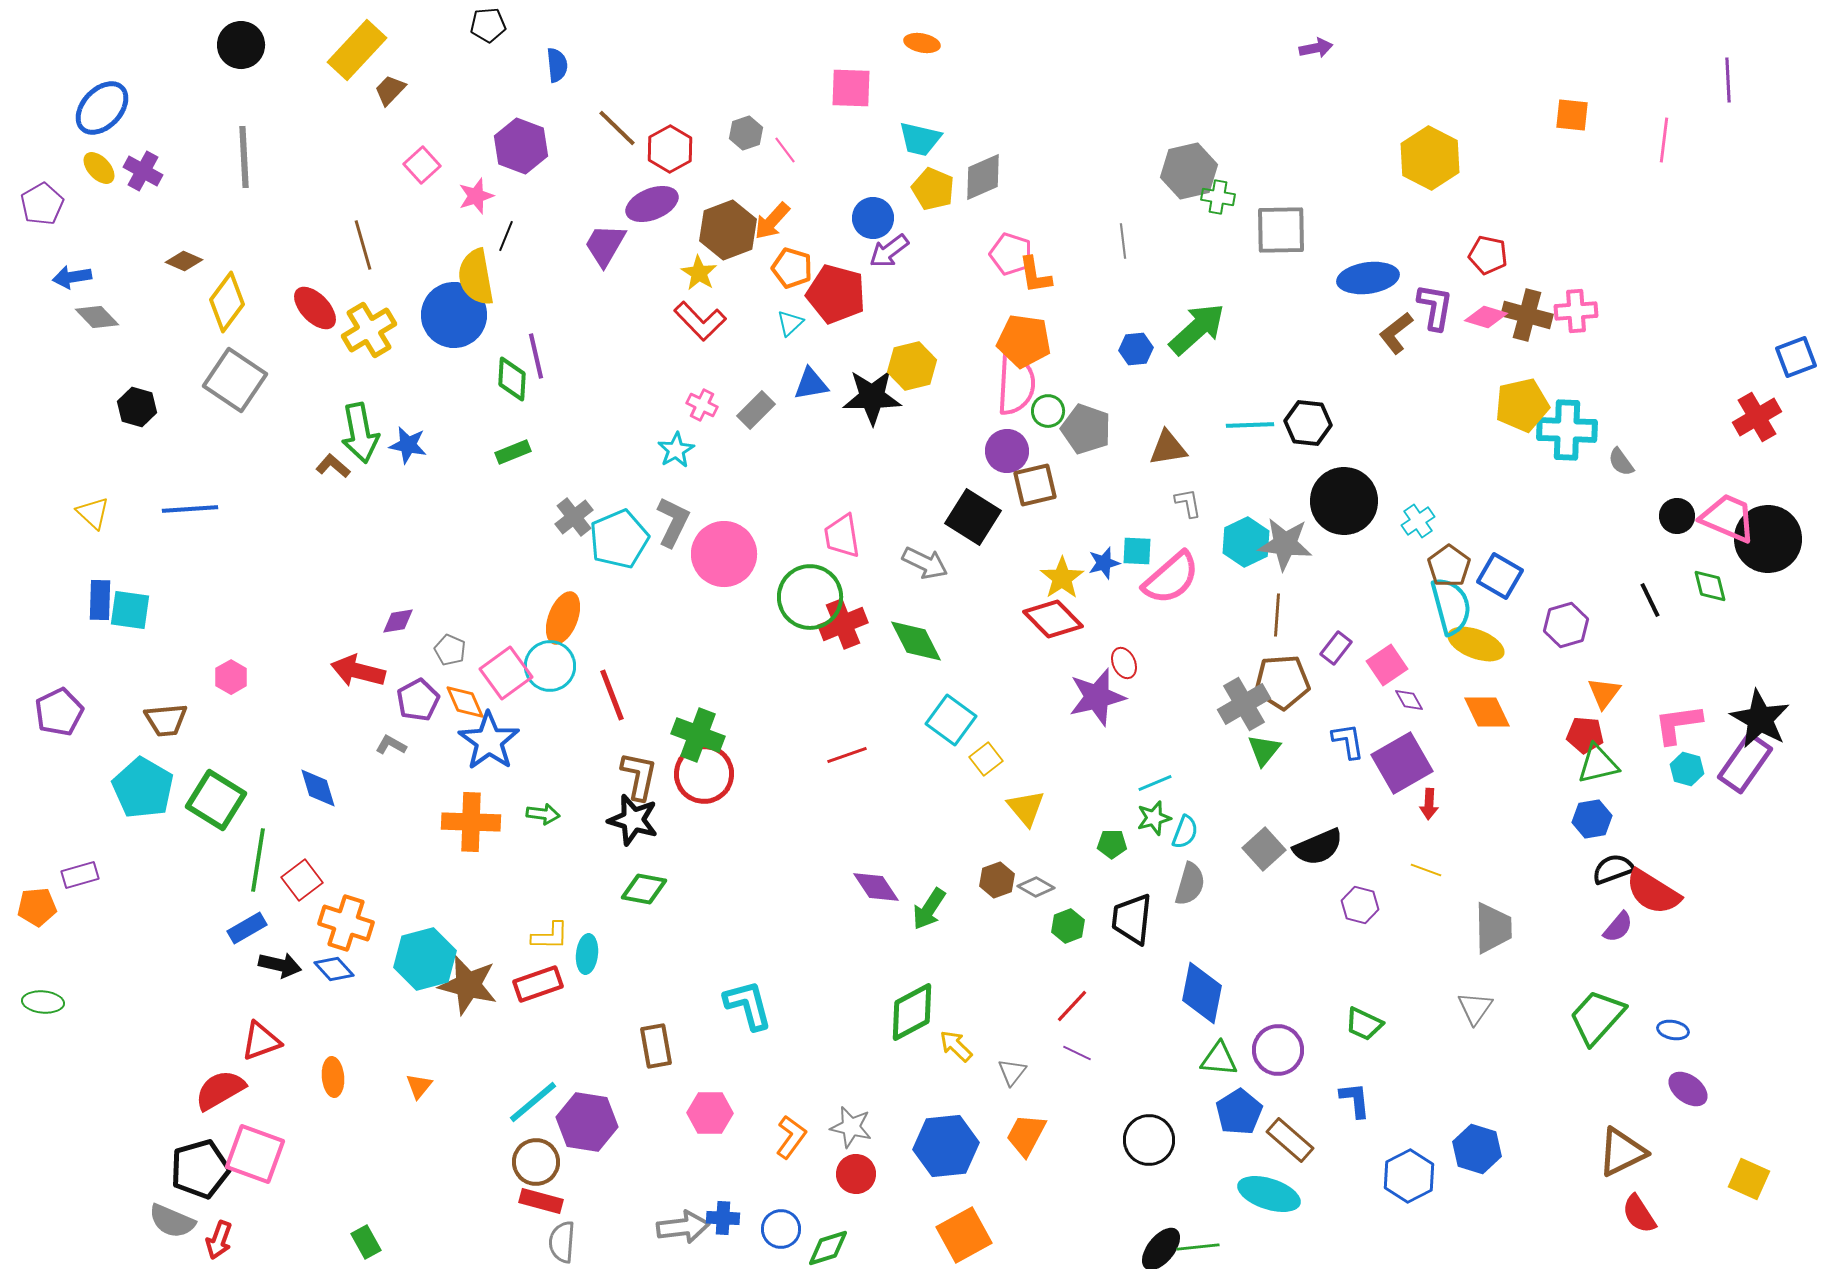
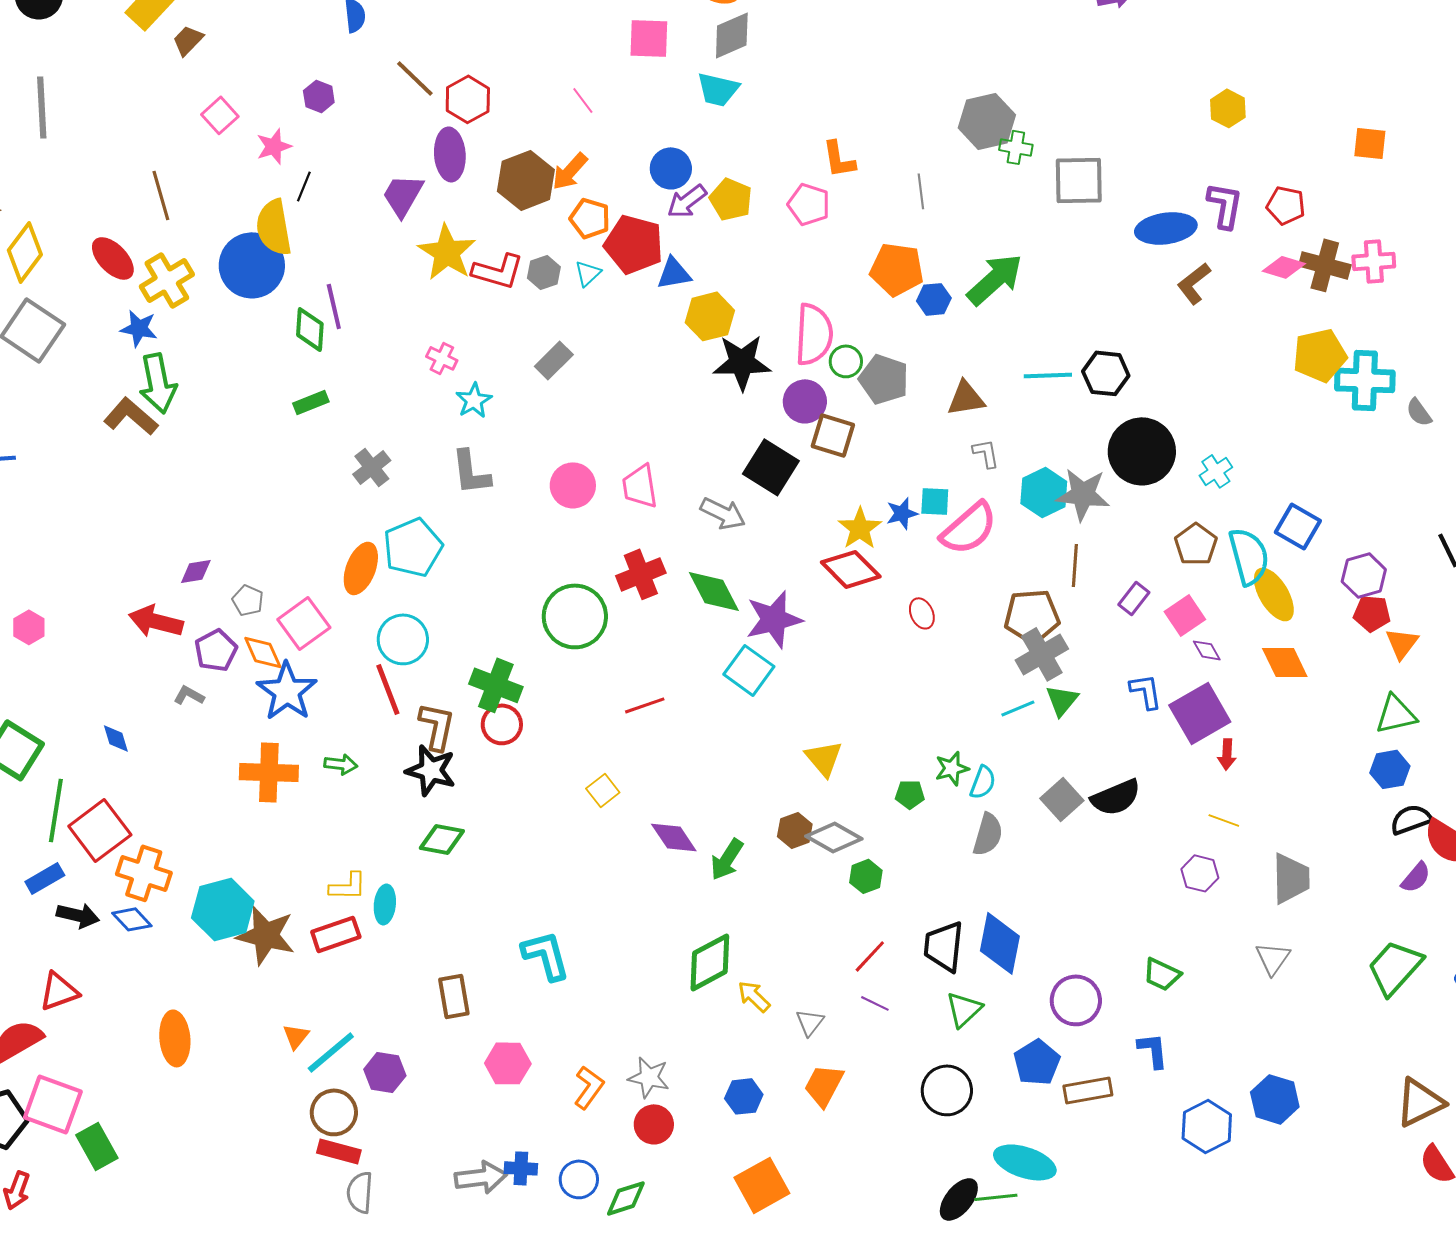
orange square: (1572, 115) -> (1370, 143), moved
gray hexagon: (746, 133) -> (544, 272), moved
purple hexagon: (521, 146) -> (319, 96), size x0.6
yellow hexagon: (1430, 158) -> (1228, 108), size x0.6
gray diamond: (983, 177) -> (732, 35), moved
yellow pentagon: (933, 189) -> (731, 199), moved
purple ellipse: (652, 204) -> (450, 154), turned -72
yellow star: (699, 273) -> (447, 252), moved, size x1.6
orange L-shape: (1035, 275) -> (839, 159), moved
purple L-shape: (1435, 307) -> (1225, 205), moved
red L-shape: (700, 321) -> (498, 271), turned -30
orange pentagon: (1024, 341) -> (897, 269), moved
blue triangle: (811, 384) -> (674, 273), moved
black star: (872, 397) -> (742, 362), moved
pink cross: (702, 405) -> (442, 358), moved
blue star: (408, 445) -> (139, 328), moved
brown L-shape: (333, 466) -> (131, 416), size x1.6
brown square: (1035, 485) -> (833, 435), turned 30
gray L-shape: (673, 522) -> (471, 472), turned 147
cyan pentagon: (619, 539) -> (413, 547), moved
pink circle: (724, 554) -> (573, 485), moved, size x0.7
brown pentagon: (1449, 566) -> (1196, 544), moved
green circle: (810, 597) -> (575, 616), moved
yellow ellipse: (1476, 644) -> (1274, 594), turned 38
cyan circle: (550, 666) -> (403, 639), moved
brown pentagon: (1282, 682) -> (1032, 616), moved
red line: (612, 695) -> (388, 689), moved
purple star: (1097, 697) -> (774, 619), moved
red pentagon: (1585, 735) -> (1372, 613), moved
yellow square: (986, 759) -> (603, 790), moved
red circle: (704, 774) -> (502, 724), size x0.7
cyan line: (1155, 783) -> (1018, 708), moved
blue diamond: (318, 788) -> (116, 738), size x0.7
red square: (302, 880) -> (100, 830), size x1.5
gray diamond: (1036, 887) -> (834, 837), size x1.5
purple hexagon: (1360, 905) -> (1200, 873), moved
black trapezoid: (1132, 919) -> (944, 946), moved
green triangle: (1219, 1059) -> (964, 1009), moved, turned -48
orange ellipse: (333, 1077) -> (175, 1038), moved, size x1.4
orange triangle: (419, 1086) -> (296, 1036), moved
purple hexagon: (587, 1122) -> (385, 1072), size x0.7
brown rectangle: (1290, 1140) -> (1088, 1090), turned -51
blue hexagon: (946, 1146) -> (744, 1096), size x0.6
cyan ellipse: (1269, 1194) -> (1025, 1162), moved
green rectangle: (366, 1242) -> (97, 1146), moved, size x1.4

